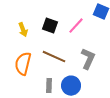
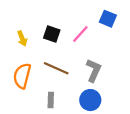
blue circle: (71, 86) -> (90, 100), moved

